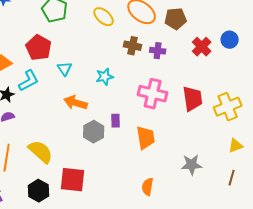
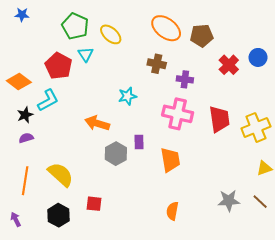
yellow ellipse: (104, 17) -> (111, 34), moved
purple cross: (158, 51) -> (185, 79), moved
cyan triangle: (65, 69) -> (86, 54), moved
gray star: (192, 165) -> (229, 201), moved
brown line: (232, 178) -> (260, 202), turned -63
red square: (73, 180) -> (94, 204), size x0.6

